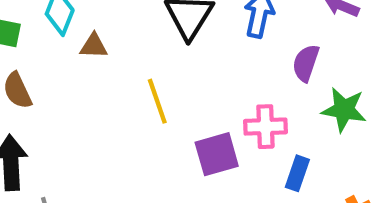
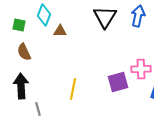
yellow line: (157, 101) -> (73, 89), moved, turned 30

